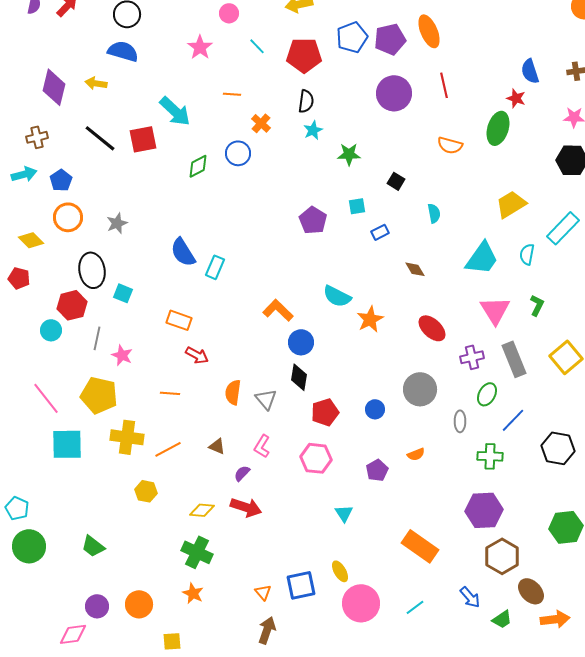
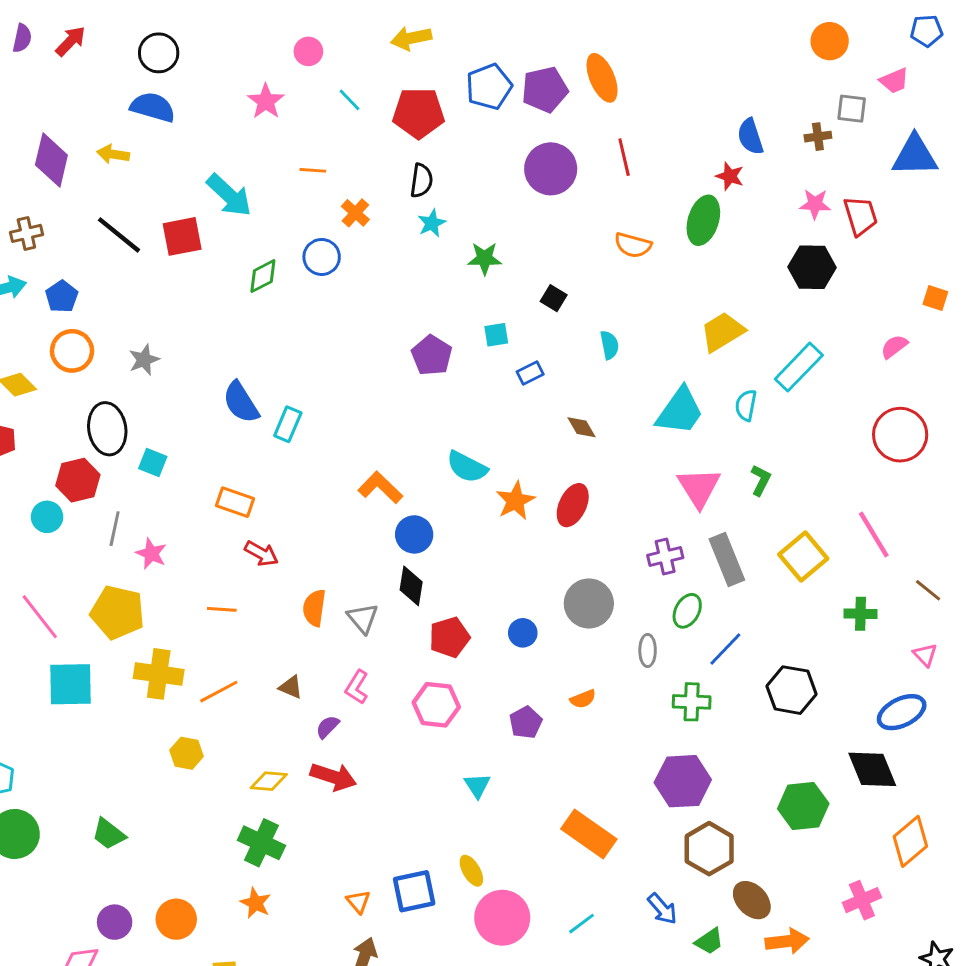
red ellipse: (432, 328) -> (573, 505), moved, turned 72

